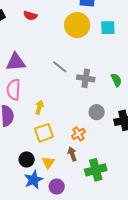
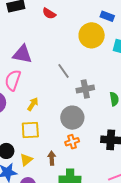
gray cross: (86, 78) -> (85, 89), turned -36
gray circle: (97, 112) -> (72, 118), moved, size x1.5
orange cross: (78, 134) -> (72, 142), moved

